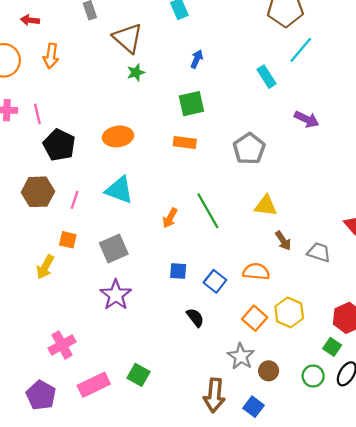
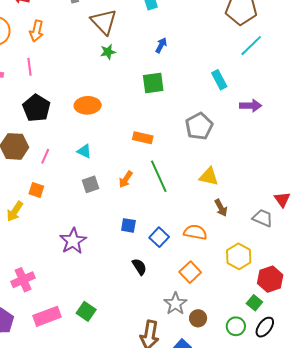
cyan rectangle: (266, 77) -> (219, 80), moved
pink line: (37, 114) -> (30, 67), moved
purple arrow: (307, 119) -> (251, 106), turned -30
orange rectangle: (185, 142) -> (143, 138), moved
cyan triangle: (119, 190) -> (84, 151), size x0.6
gray square: (114, 248) -> (90, 184), moved, size x0.7
gray trapezoid: (319, 252) -> (263, 218), moved
yellow hexagon: (289, 312) -> (239, 256), moved

